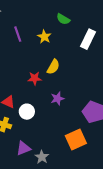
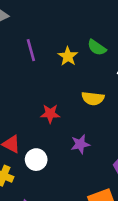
green semicircle: (63, 19) -> (97, 48), moved
yellow semicircle: (53, 67) -> (93, 98), moved, turned 63

